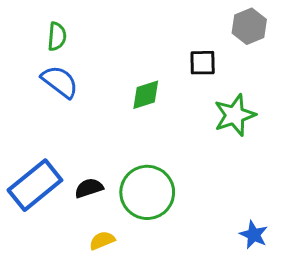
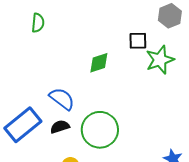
blue semicircle: (60, 82) -> (62, 99), moved
green star: (235, 115) -> (160, 60), moved

